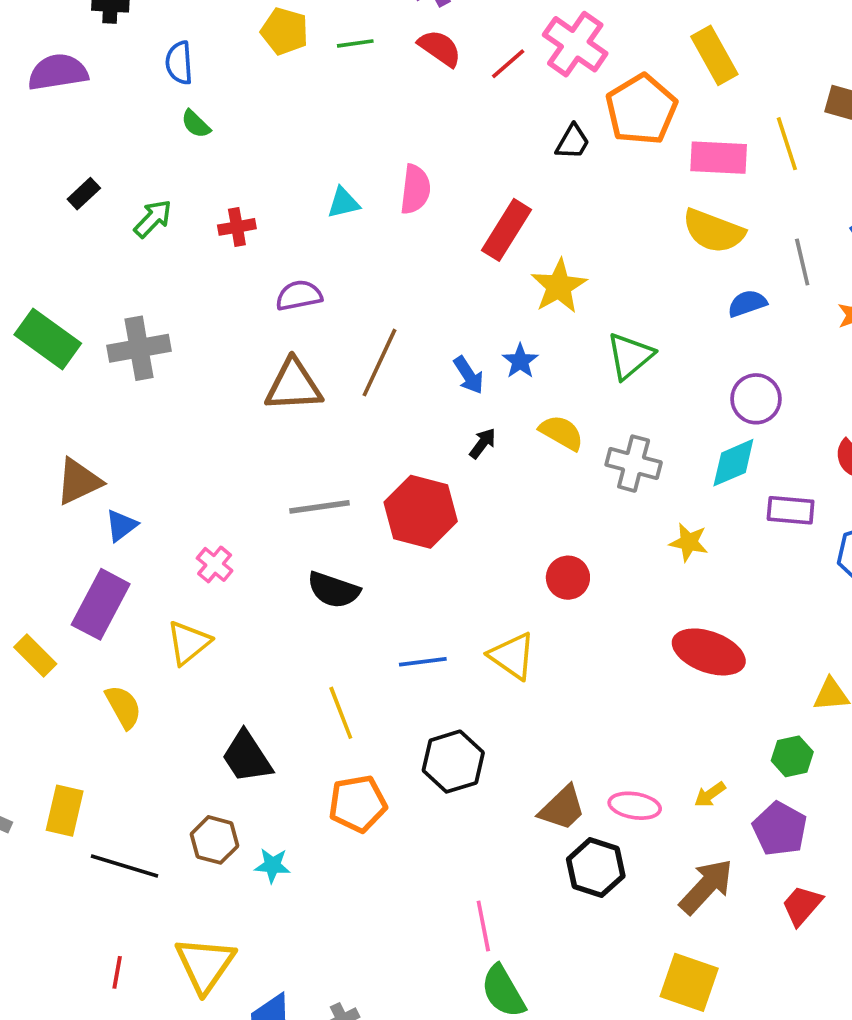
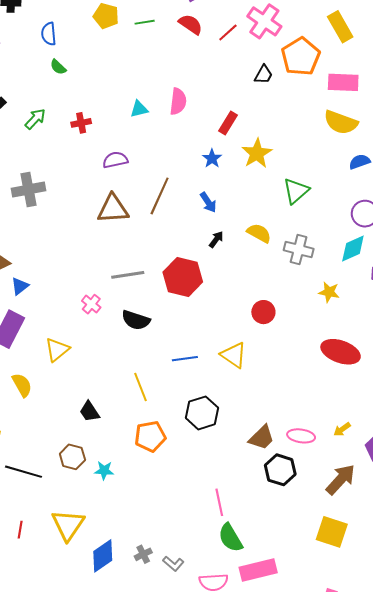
red rectangle: (506, 230) -> (228, 123), size x0.7
blue star: (520, 361) -> (212, 158), moved
pink cross: (215, 564) -> (91, 304), moved
black trapezoid: (247, 757) -> (89, 412), size x0.7

